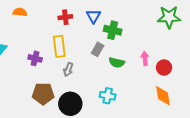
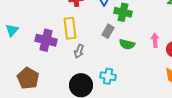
purple cross: (35, 58) -> (46, 40), size x1.5
brown pentagon: (43, 94) -> (28, 78), moved, turned 30
cyan cross: (108, 96) -> (108, 76), moved

